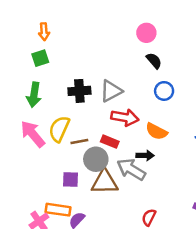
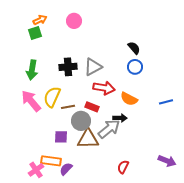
orange arrow: (44, 32) -> (40, 20), turned -112
pink circle: (146, 33) -> (74, 21), moved
green square: (40, 58) -> (35, 33), moved
black semicircle: (154, 61) -> (134, 48), moved
gray arrow: (131, 169) -> (109, 129), turned 110

